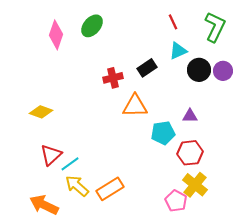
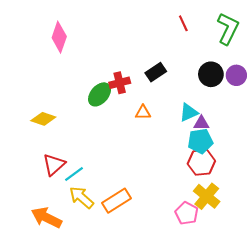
green ellipse: (92, 26) -> (100, 94), moved
cyan triangle: (178, 51) -> (189, 112), moved
orange triangle: (135, 106) -> (143, 112), size x0.6
cyan pentagon: (163, 133) -> (200, 141), moved

